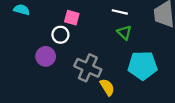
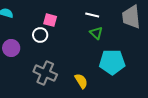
purple circle: (46, 56) -> (11, 48), moved
gray cross: (88, 68) -> (45, 73), moved

